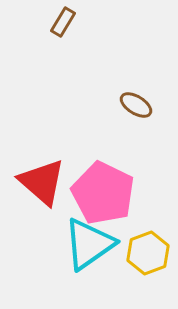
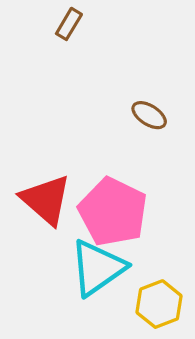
yellow hexagon: (148, 253) -> (159, 304), moved

